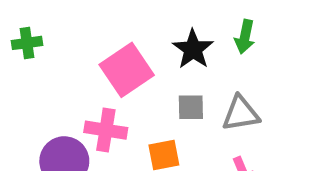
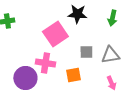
black star: (193, 49) -> (77, 14), moved, turned -30

